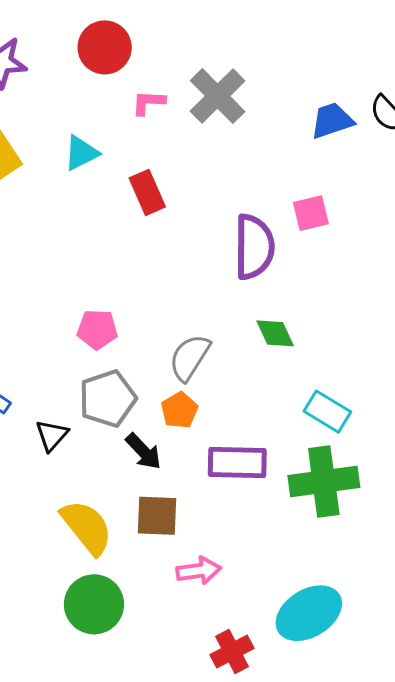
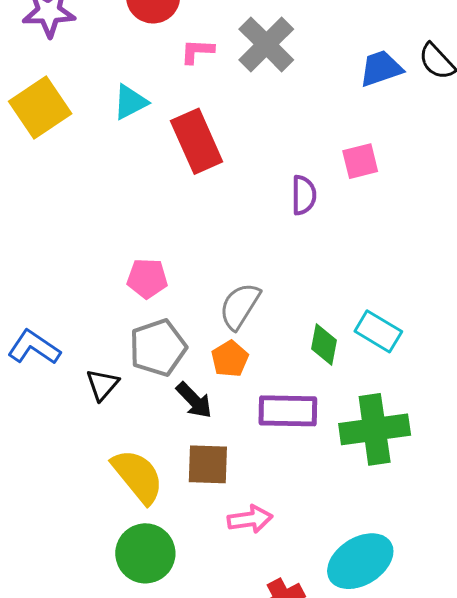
red rectangle: (147, 192) -> (197, 141), size x1.4
purple semicircle: (254, 247) -> (304, 195), size x0.6
green diamond: (275, 333) -> (324, 344), moved, turned 36
cyan rectangle: (327, 412) -> (378, 331), moved

